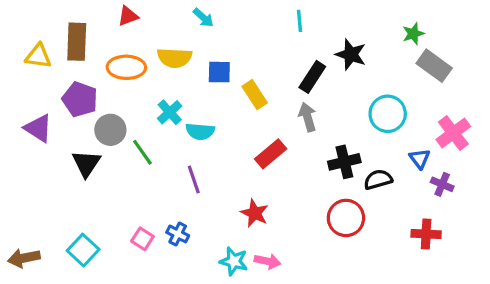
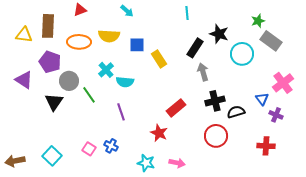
cyan circle: (388, 114) -> (242, 54), moved
gray arrow: (308, 117) -> (203, 72), moved
red rectangle: (271, 154) -> (176, 108), moved
pink arrow: (267, 261) -> (177, 163), moved

